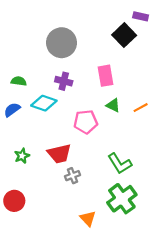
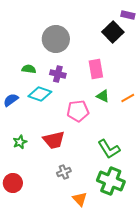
green semicircle: (19, 81) -> (29, 69), moved
gray cross: (72, 176) -> (64, 172), moved
green cross: (122, 199) -> (111, 181), turned -32

